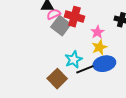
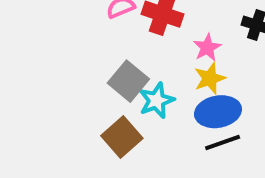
gray square: (61, 26) -> (128, 81), moved
black line: (85, 69) -> (223, 143), moved

